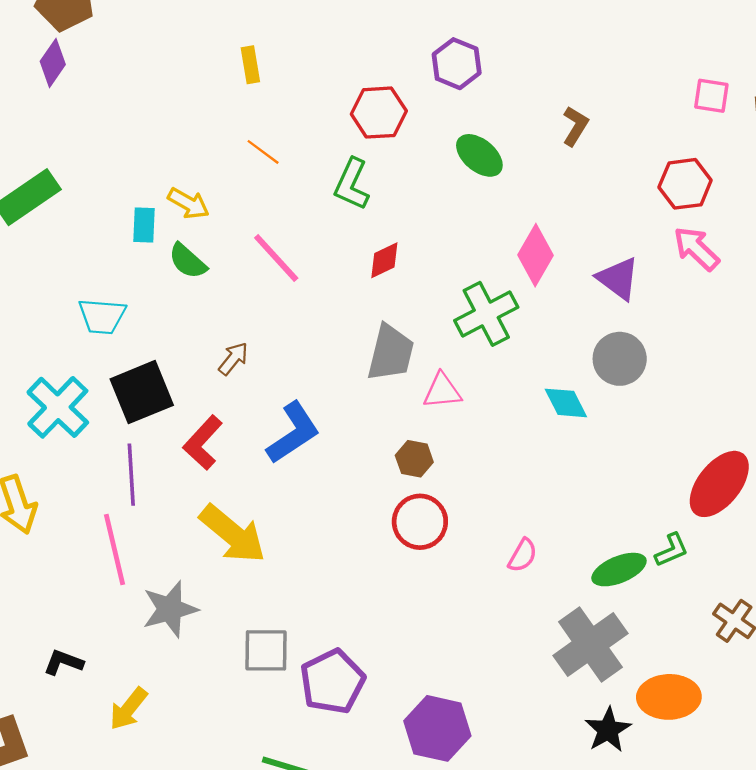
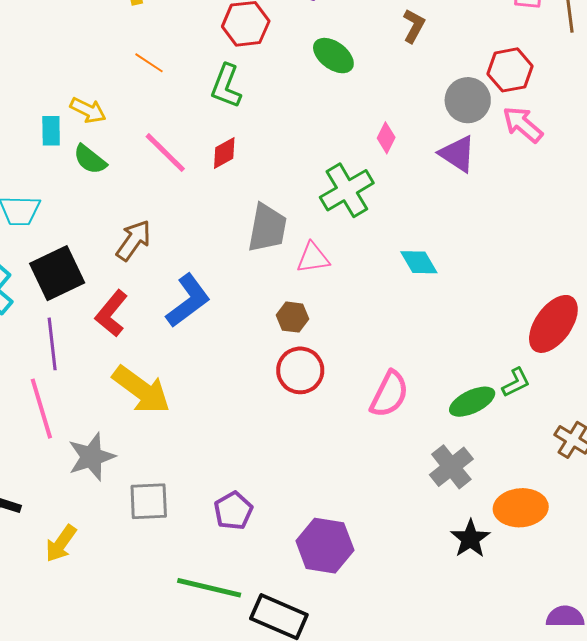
pink diamond: (536, 255) -> (386, 138), size x0.6
red diamond: (384, 260) -> (224, 153), moved
brown arrow: (233, 359) -> (134, 240), size x1.4
gray circle: (620, 359) -> (468, 100), moved
pink semicircle: (523, 555) -> (389, 394), size x1.6
gray cross: (590, 644) -> (451, 467), size x0.7
gray square: (266, 650) -> (149, 501), moved
purple pentagon: (332, 682) -> (233, 511), size x0.7

